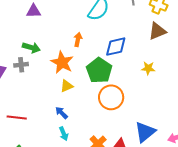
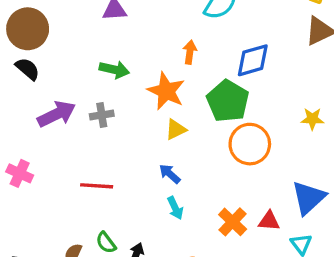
gray cross: (21, 65) -> (102, 115), moved
yellow star: (148, 68) -> (312, 119), moved

